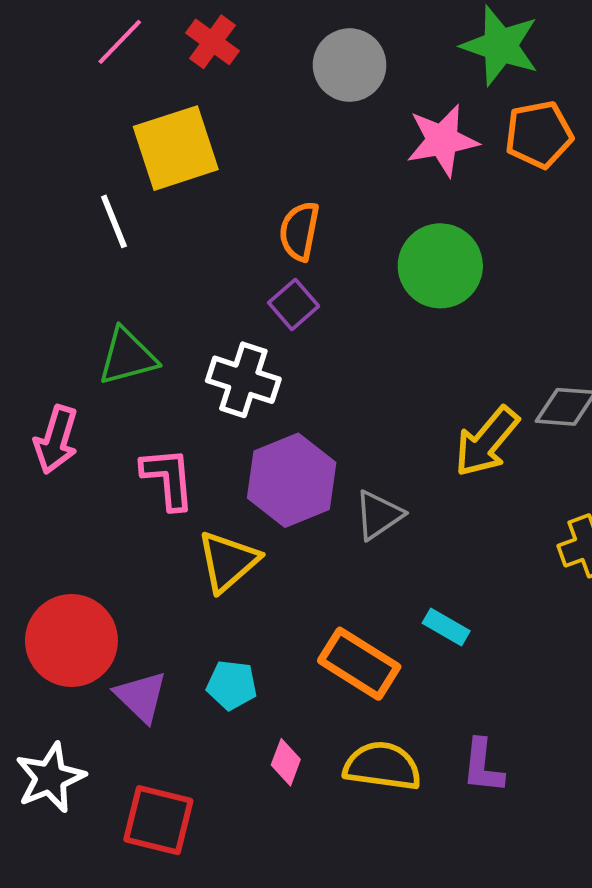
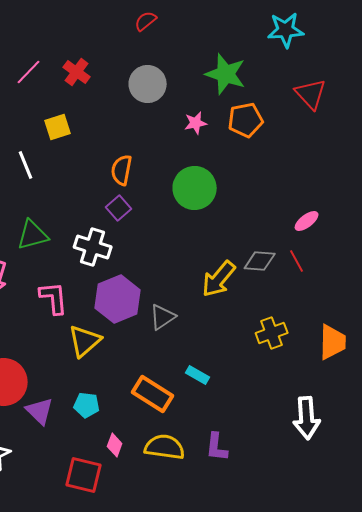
pink star: (442, 140) -> (196, 123), size x0.6
yellow square: (176, 148) -> (58, 127), size x0.6
red square: (158, 820) -> (84, 475), moved

